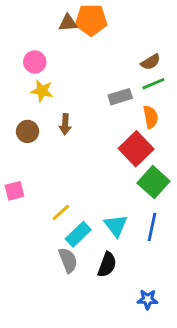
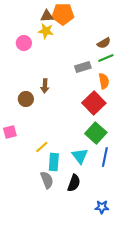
yellow star: (42, 91) -> (46, 31), moved
brown circle: (27, 131) -> (26, 99), moved
green square: (153, 182) -> (96, 133), moved
cyan rectangle: (78, 234) -> (54, 162), turned -42

